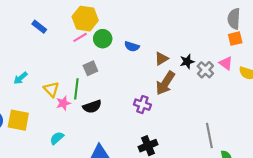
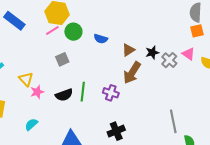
blue rectangle: (39, 27) -> (14, 21), size x1.5
green line: (76, 89) -> (83, 92), moved

